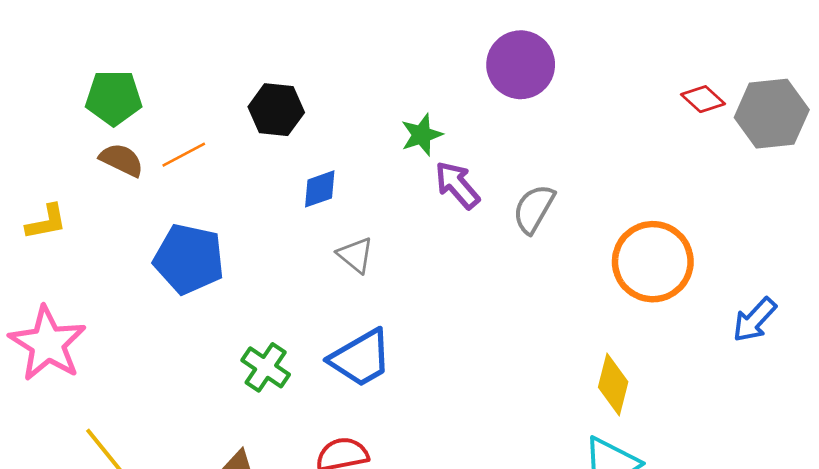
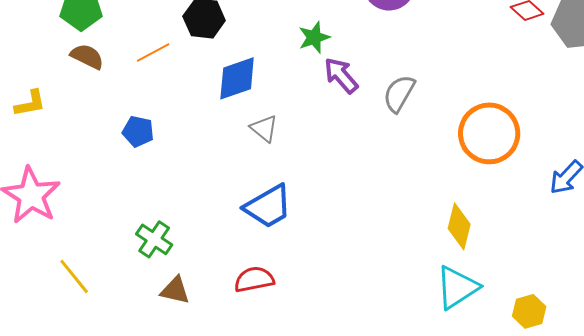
orange line: (184, 155) -> (153, 52), moved
blue diamond: (320, 189) -> (237, 78), size x1.5
blue pentagon: (189, 259) -> (138, 131), size x0.6
green cross: (266, 367) -> (154, 239), moved

